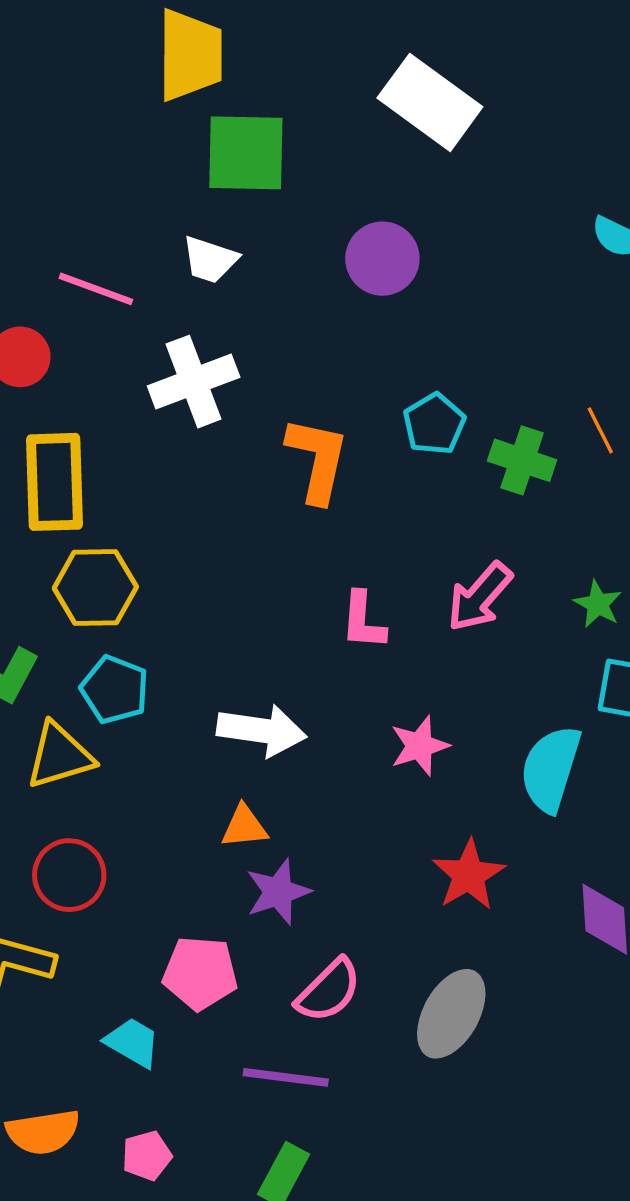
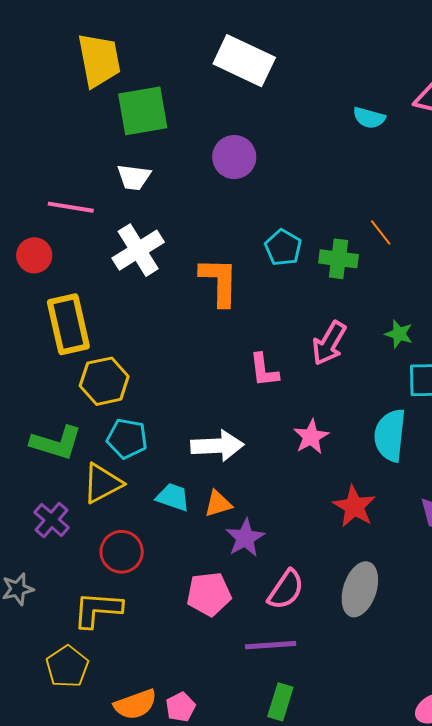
cyan trapezoid: (133, 1042) -> (173, 497), moved
pink pentagon: (147, 1156) -> (180, 707), moved

